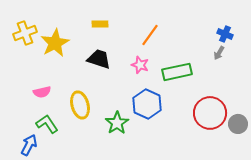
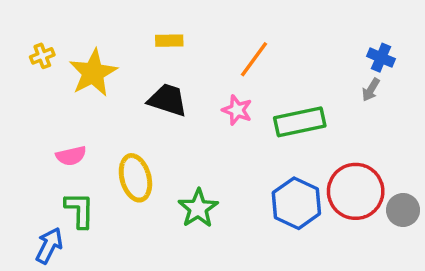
yellow cross: (25, 33) -> (42, 56), size x0.6
blue hexagon: (147, 104) -> (296, 203), moved
green L-shape: (47, 124) -> (80, 210), turned 35

